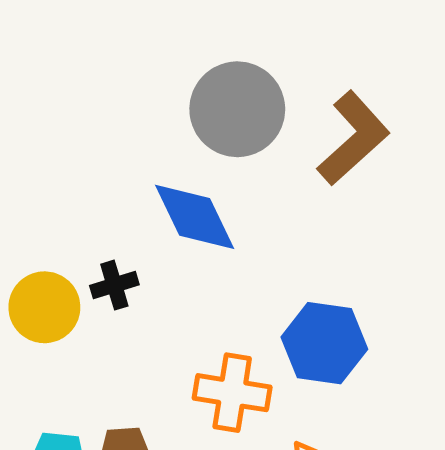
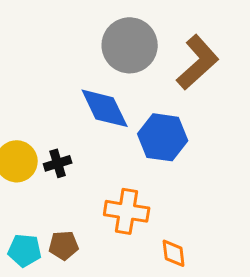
black cross: (114, 285) -> (58, 163), moved
blue hexagon: (324, 343) -> (163, 137), moved

